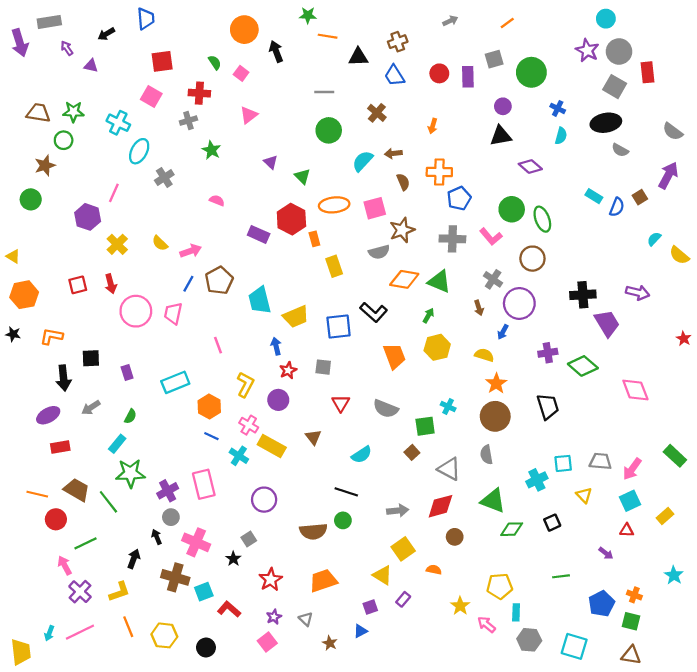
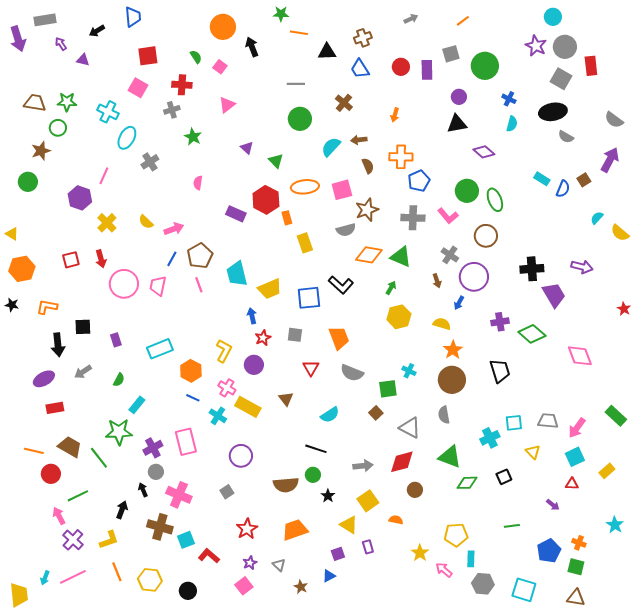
pink semicircle: (217, 200) -> (198, 183), turned -104
pink line: (218, 345) -> (199, 285), moved
orange trapezoid: (394, 356) -> (339, 338), moved
cyan rectangle: (117, 444) -> (137, 405), moved
black star: (233, 559) -> (328, 496), moved
purple rectangle: (403, 599) -> (368, 547), turned -56

